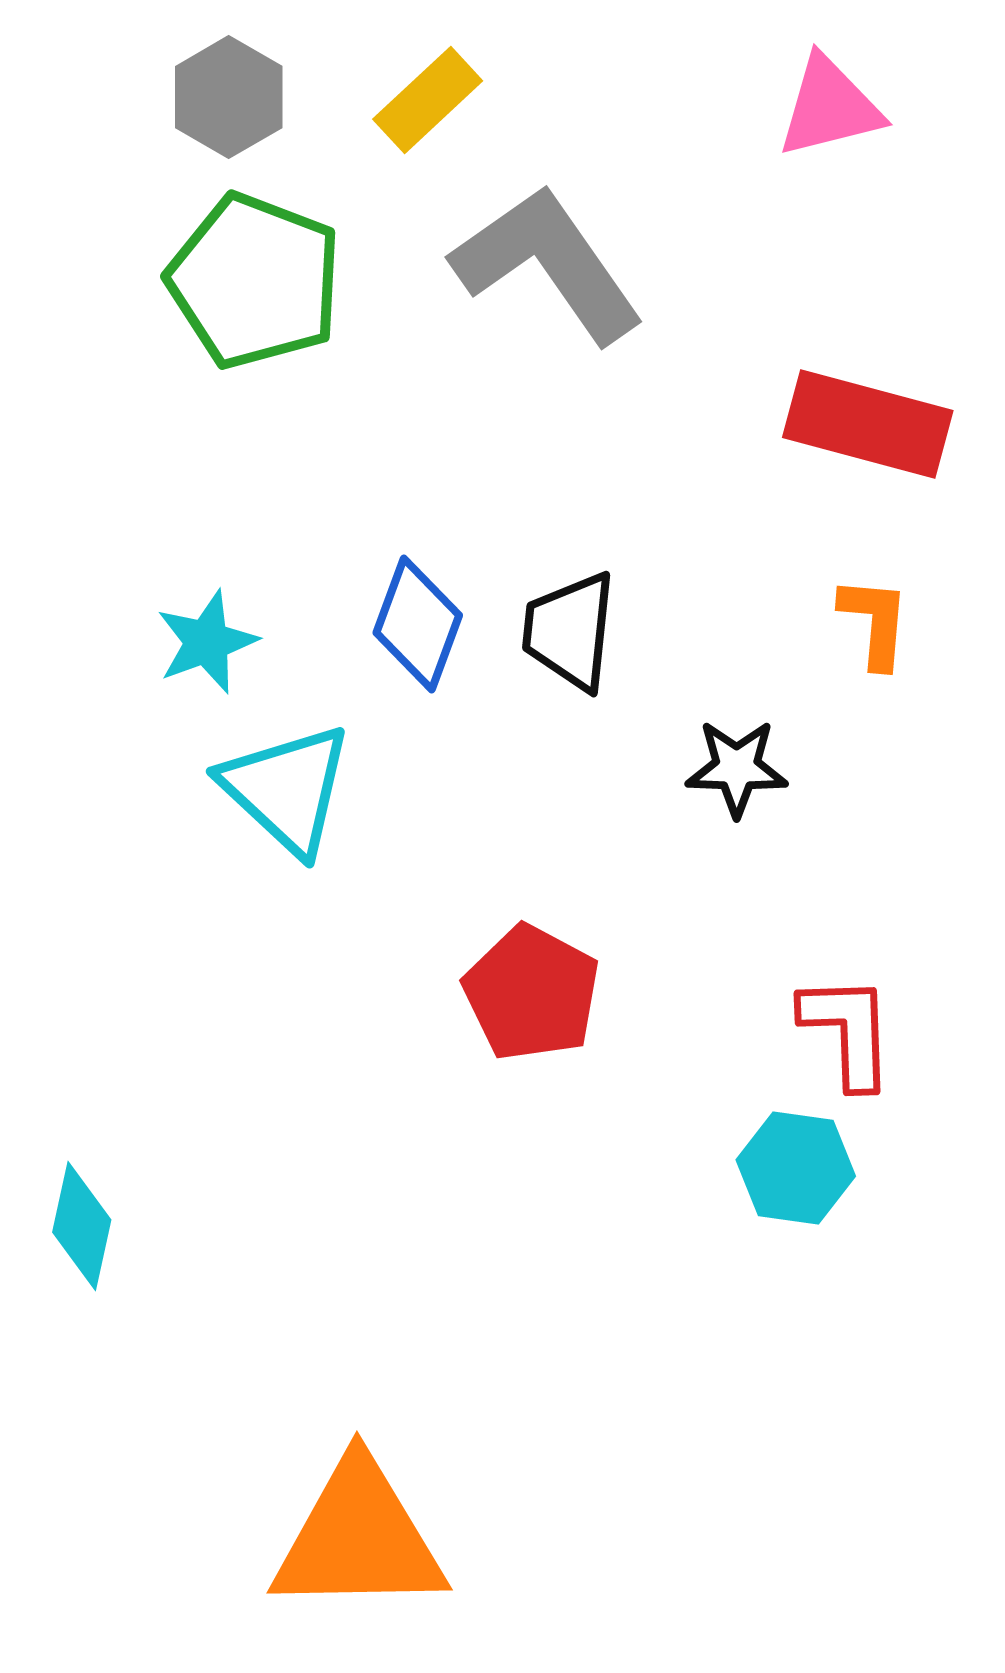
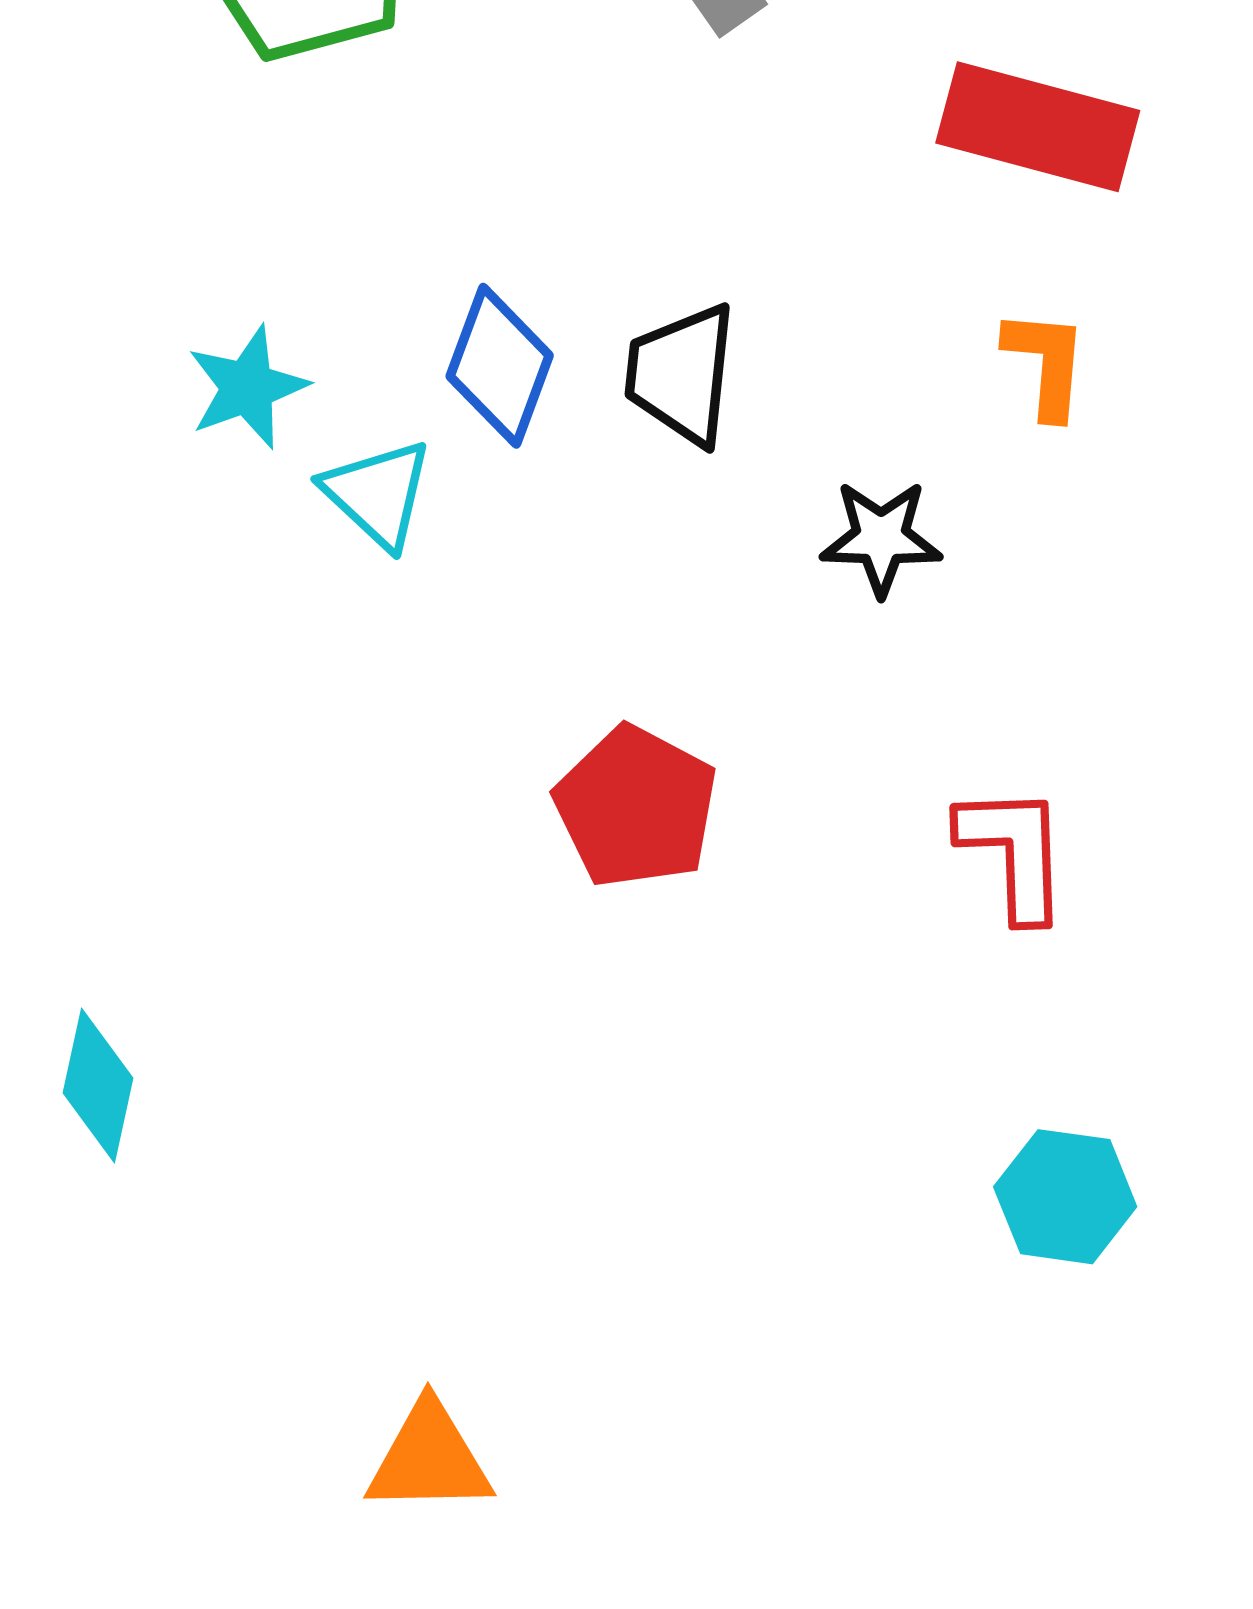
cyan triangle: (287, 789) -> (378, 494), moved, size x0.7
cyan hexagon: (796, 1168) -> (1065, 1197), moved
orange triangle: (359, 1538) -> (429, 1458), size x0.6

